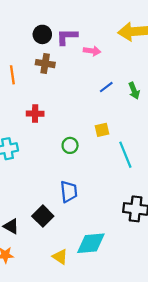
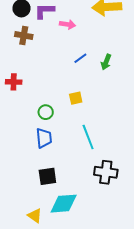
green arrow: (134, 91) -> (106, 62), turned 42
cyan line: (125, 155) -> (88, 137), moved
blue trapezoid: (69, 192) -> (44, 138), moved
black square: (43, 216) -> (47, 176), moved, turned 36

